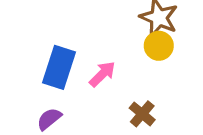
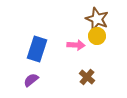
pink arrow: (102, 74) -> (76, 45), moved, turned 48

